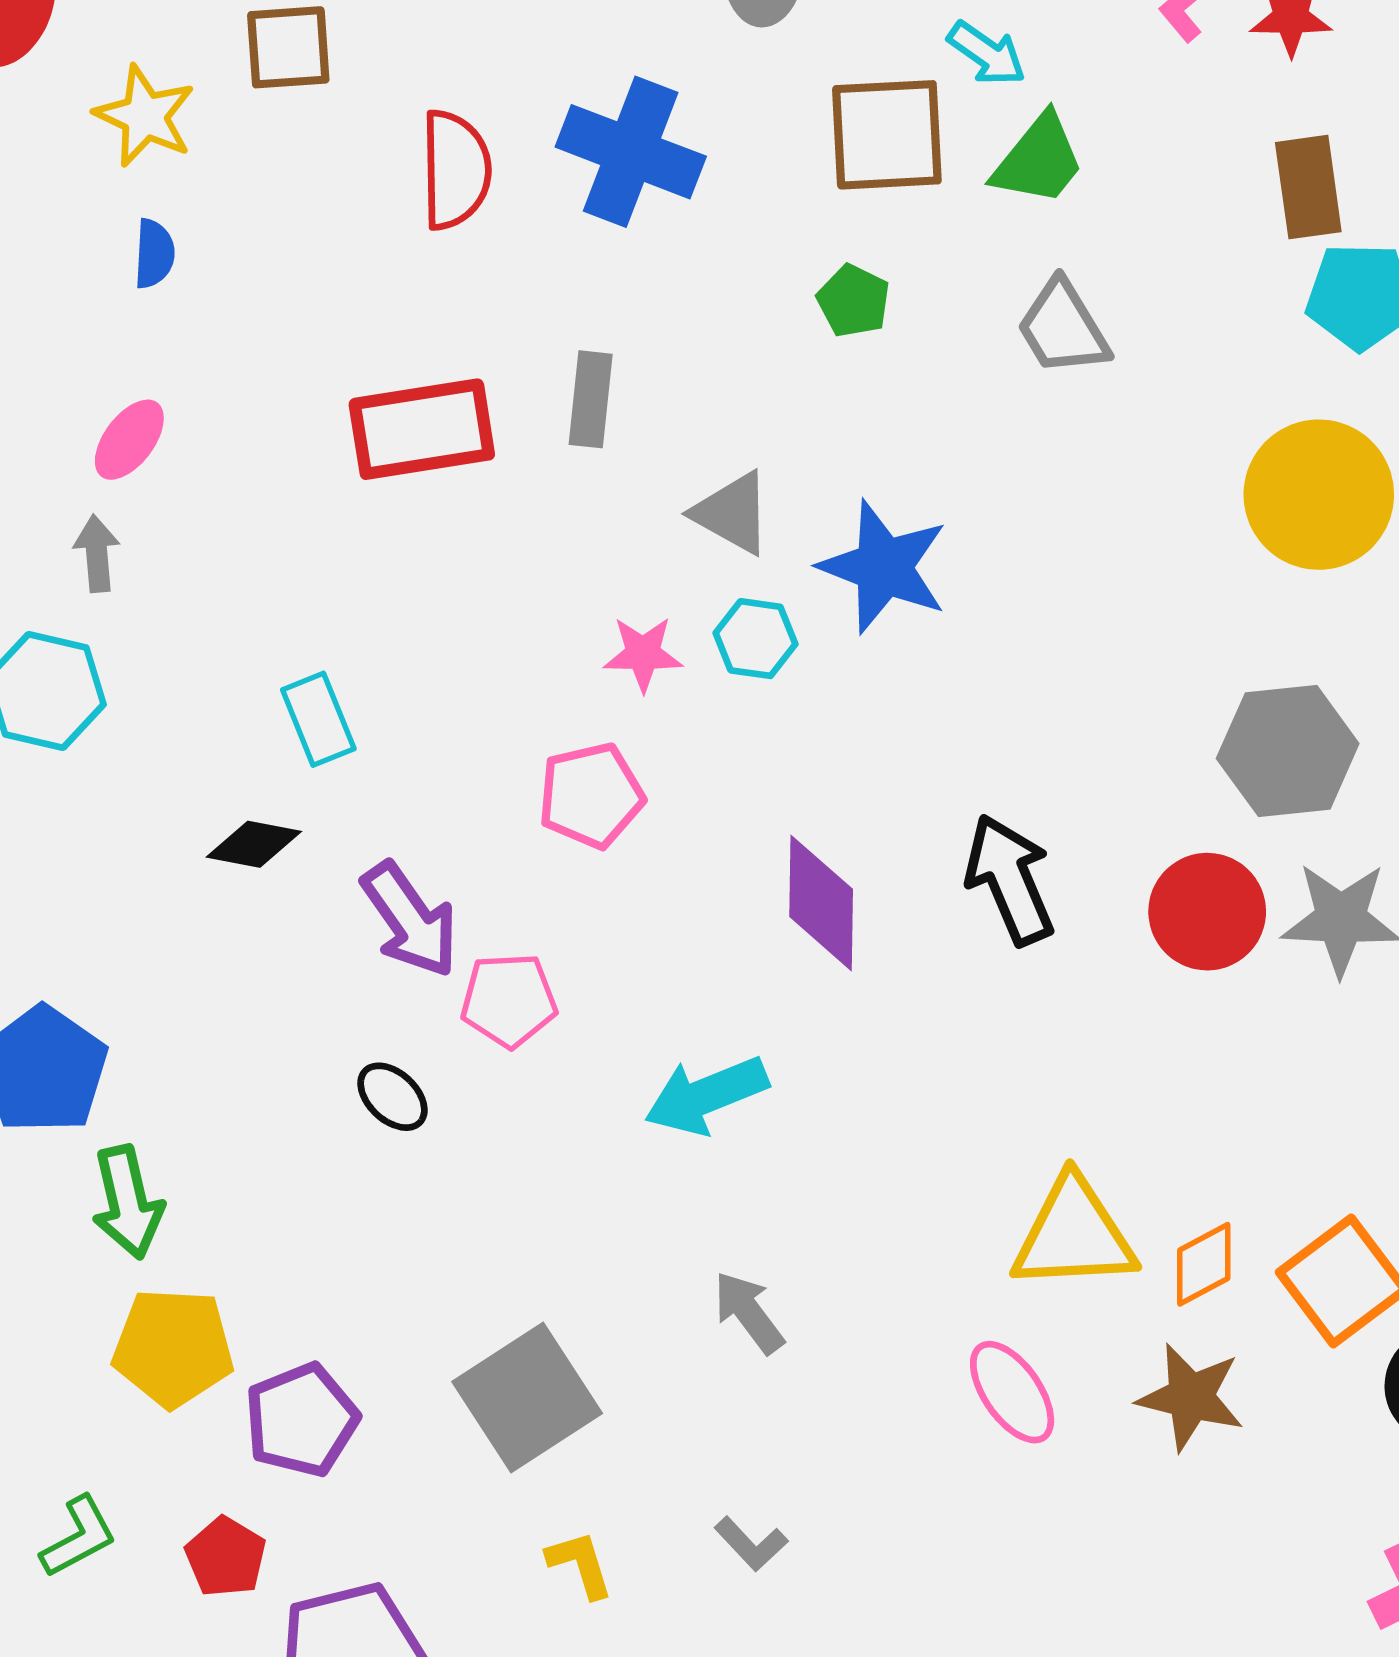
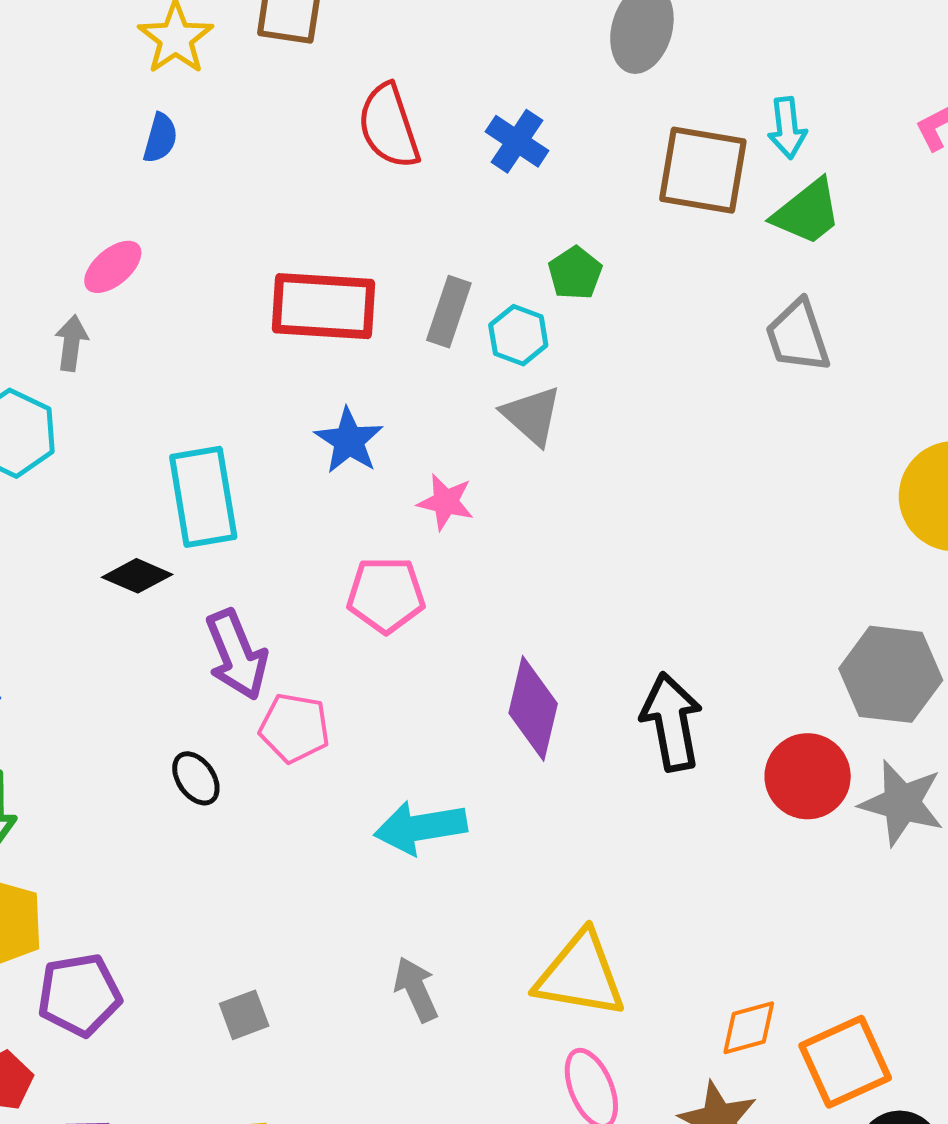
cyan arrow: (987, 53) -> (787, 128), turned 36
blue cross: (631, 152) -> (517, 141), size x0.6
red semicircle: (455, 170) -> (389, 126), turned 150
green pentagon: (853, 301) -> (575, 273), moved
blue star: (884, 567) -> (349, 441), moved, size x0.7
cyan hexagon: (756, 639) -> (518, 335), moved
cyan rectangle: (318, 719) -> (203, 497), size x1.5
yellow triangle: (1074, 1235) -> (580, 975), moved
gray square: (527, 1398) -> (244, 1015), size x0.5

